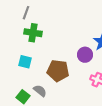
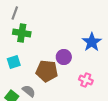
purple circle: (85, 55) -> (64, 57), moved
cyan square: (25, 62) -> (14, 62), turned -32

